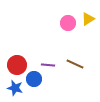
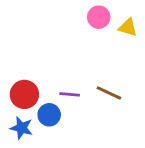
yellow triangle: (88, 19) -> (128, 27), turned 48
pink circle: (68, 23) -> (99, 17), moved

